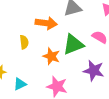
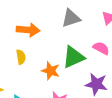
orange arrow: (46, 23) -> (28, 30), moved

